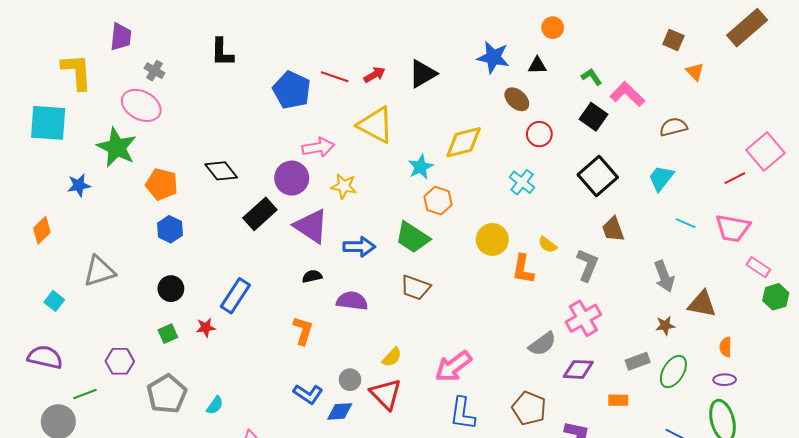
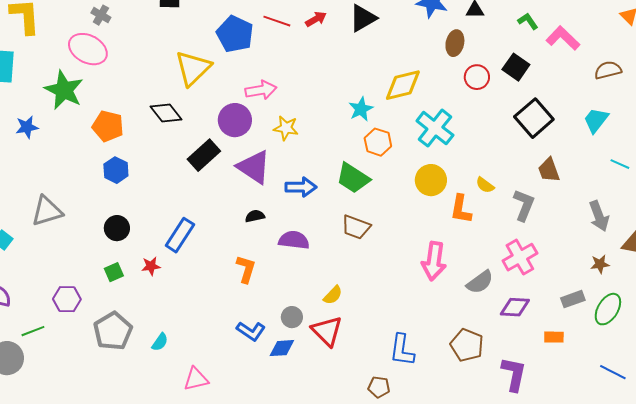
brown ellipse: (517, 99) -> (455, 43), turned 60
black square: (594, 117) -> (516, 67), moved
yellow triangle: (376, 125) -> (193, 68), moved, turned 48
cyan cross: (522, 182) -> (435, 128), moved, size x1.5
pink arrow: (453, 366) -> (434, 261), moved, turned -45

